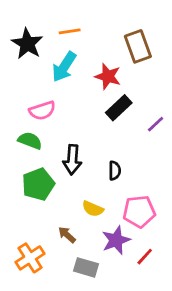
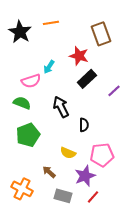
cyan arrow: (64, 67) -> (49, 67), moved, size x0.6
black arrow: (72, 160) -> (61, 107), moved, turned 150
red line: (145, 257) -> (93, 197), moved
orange cross: (30, 258) -> (22, 189), turned -30

